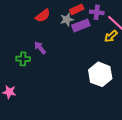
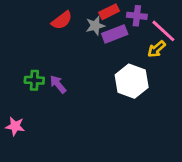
purple arrow: (40, 48) -> (58, 84), moved
white hexagon: (100, 74) -> (132, 81), moved

